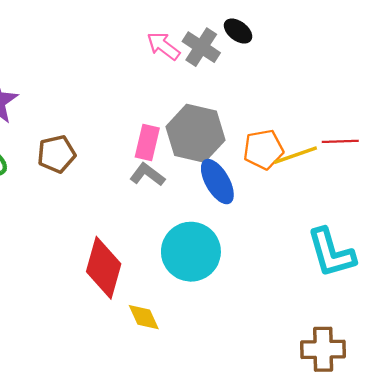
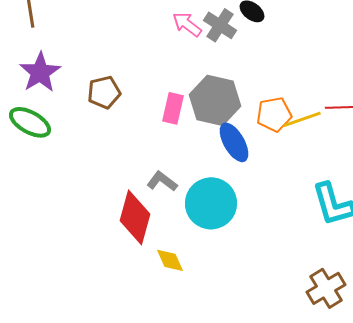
brown pentagon: (56, 154) -> (104, 92), moved
gray L-shape: (147, 175) -> (162, 181), moved
brown cross: (323, 349) -> (326, 288), turned -30

